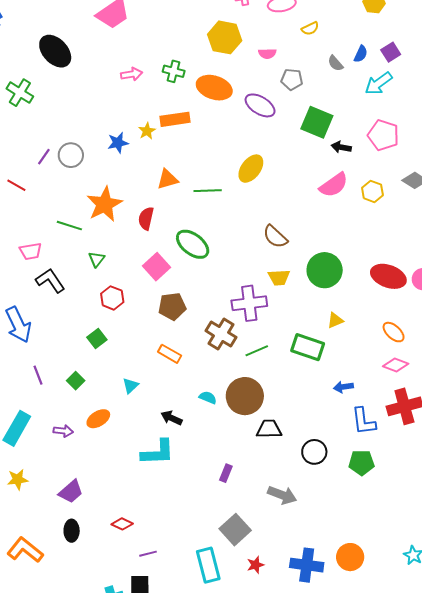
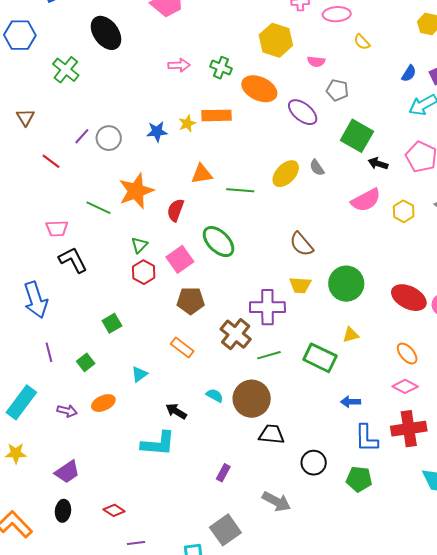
yellow semicircle: (310, 28) -> (362, 42), turned 66
gray semicircle: (335, 63) -> (317, 168), moved
green triangle: (97, 259) -> (139, 245), moved
red hexagon: (112, 298) -> (144, 272), moved

